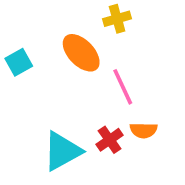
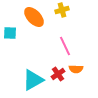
orange ellipse: (81, 53) -> (34, 17), moved
cyan square: (19, 62) -> (10, 33), turned 32

